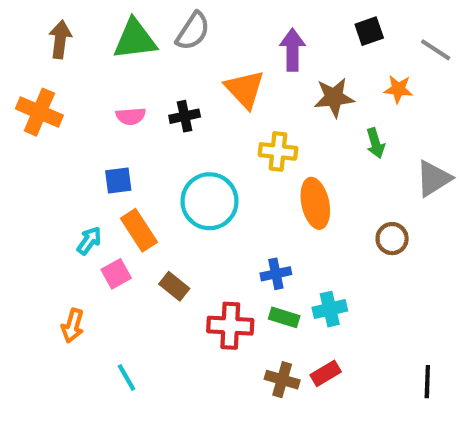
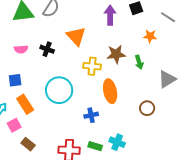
purple arrow: (292, 50) -> (110, 15), moved
brown star: (334, 97) -> (116, 54), moved
black cross: (185, 116) -> (47, 49), turned 32
blue cross: (276, 274) -> (91, 115), moved
brown rectangle: (174, 286) -> (28, 144), moved
cyan cross: (330, 309) -> (117, 142), turned 35

